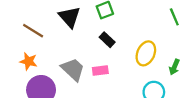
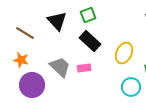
black rectangle: (107, 40) -> (90, 41), size x1.5

